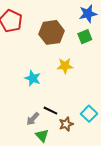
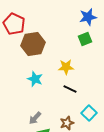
brown hexagon: (51, 32) -> (33, 44), moved
black line: (50, 111) -> (70, 89), moved

